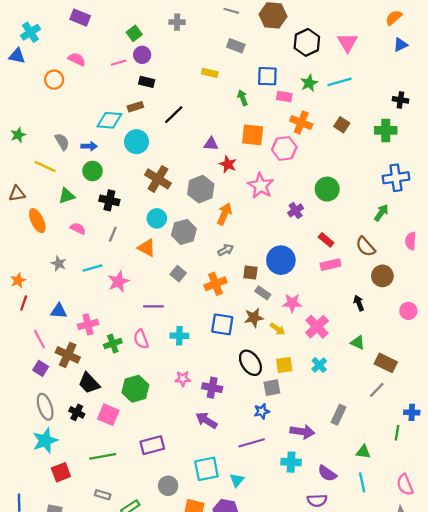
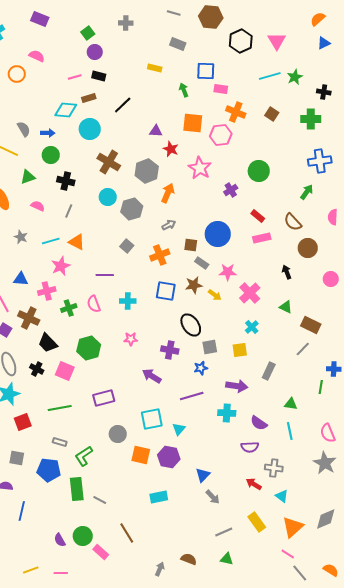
pink line: (118, 63) -> (75, 77), moved
green star: (309, 83) -> (295, 77), moved
orange triangle: (147, 248) -> (77, 242), moved
pink star: (118, 282) -> (61, 266), moved
yellow square: (284, 365) -> (240, 350), moved
purple cross: (212, 388) -> (170, 350), moved

